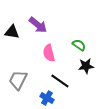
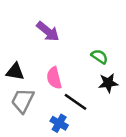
black triangle: (12, 32) -> (15, 72), moved
pink semicircle: (49, 53) -> (54, 78), moved

